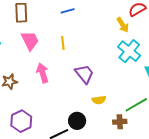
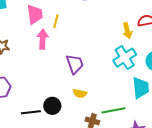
yellow line: (63, 43) -> (56, 21), moved
pink arrow: (43, 73) -> (43, 39), moved

